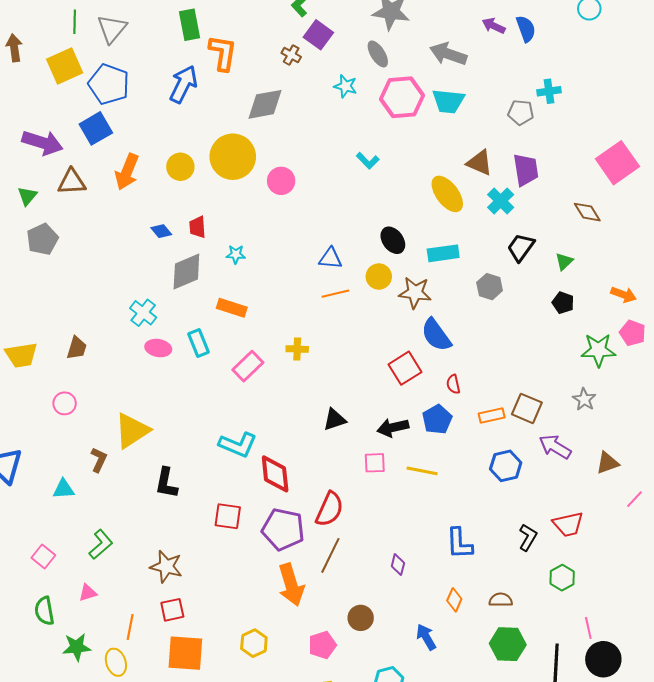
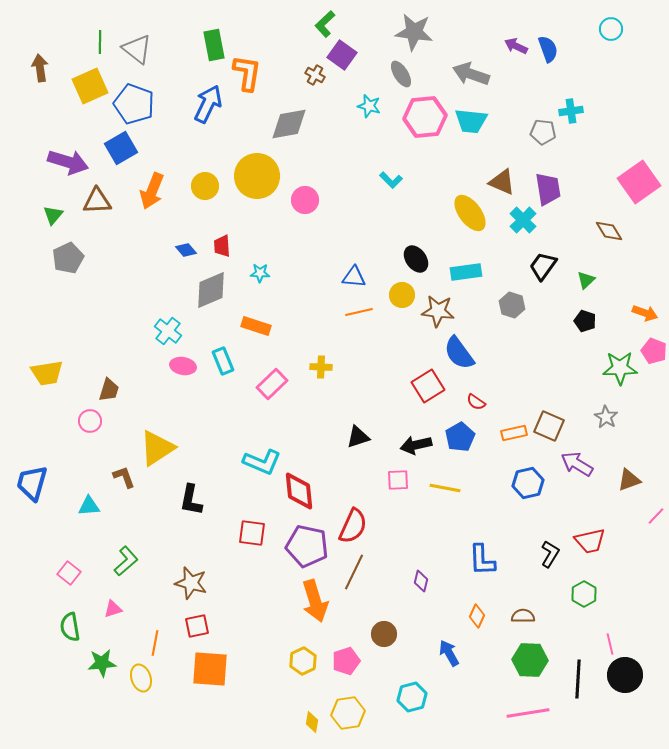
gray triangle: (112, 29) -> (137, 49), turned -32
brown trapezoid: (77, 348) -> (109, 390), moved
red semicircle: (453, 384) -> (476, 402), turned -42
brown L-shape: (99, 460) -> (124, 477), turned -45
yellow hexagon: (254, 643) -> (303, 661), moved

